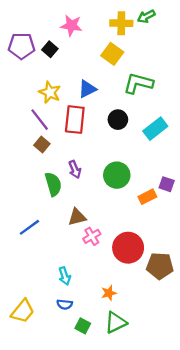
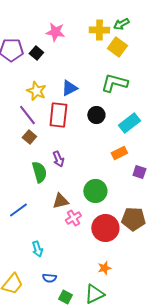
yellow square: (112, 54) -> (117, 47), moved
green circle: (117, 175) -> (95, 191), moved
orange rectangle: (147, 197) -> (119, 153), moved
brown pentagon: (160, 266) -> (133, 219), moved
cyan arrow: (65, 276) -> (37, 249), moved
orange star: (109, 293) -> (104, 268), moved

